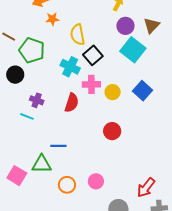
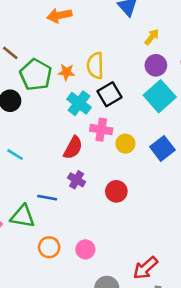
orange star: (52, 19) -> (66, 72), moved
purple cross: (37, 100) -> (77, 180), moved

